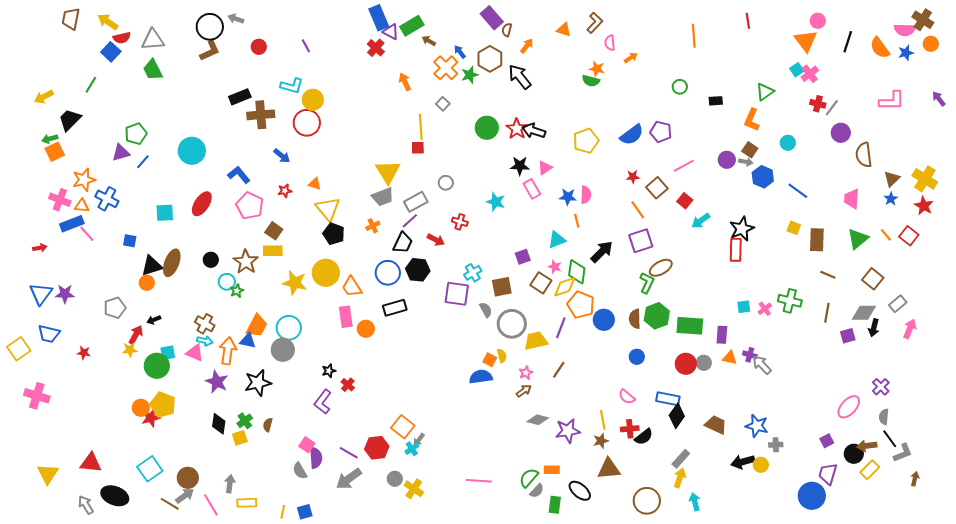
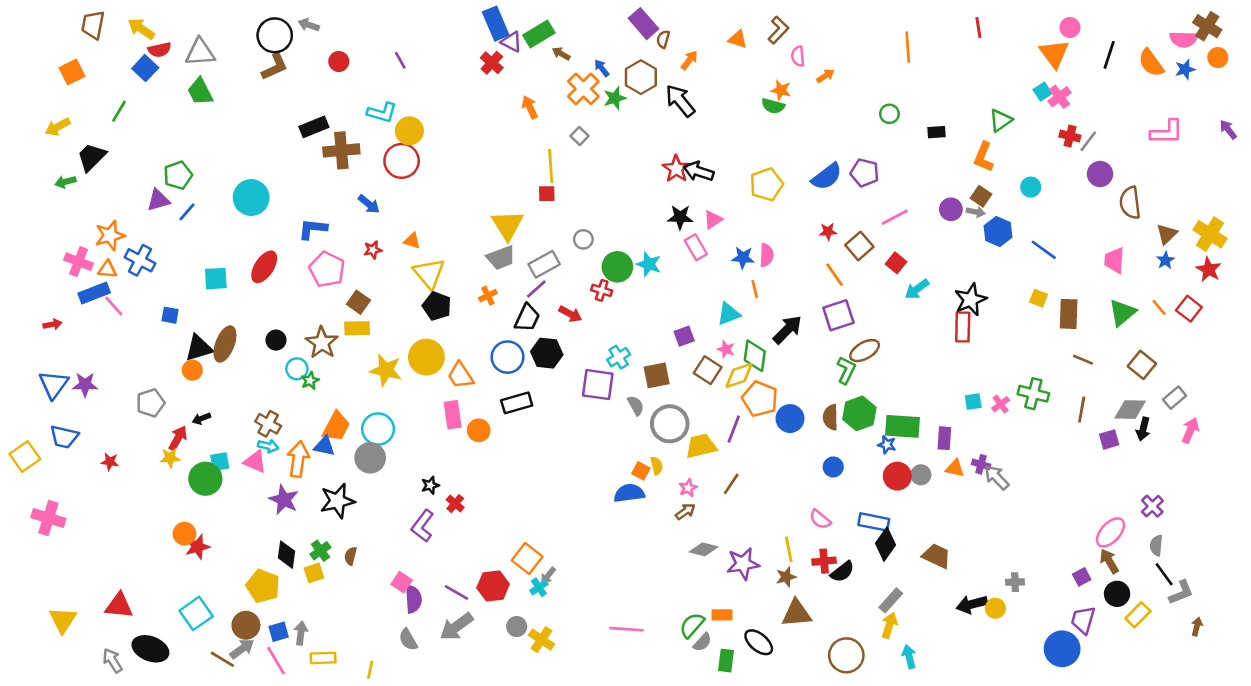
green circle: (487, 128) -> (617, 267), moved
orange square: (55, 152) -> (72, 72), moved
blue L-shape: (239, 175) -> (313, 229), turned -45
yellow pentagon: (163, 405) -> (263, 586), moved
blue star: (757, 426) -> (887, 445), moved, size x0.6
brown arrow: (867, 446) -> (1109, 561), moved, turned 66
gray semicircle: (300, 471) -> (408, 640), moved
blue square: (305, 512) -> (279, 632), moved

